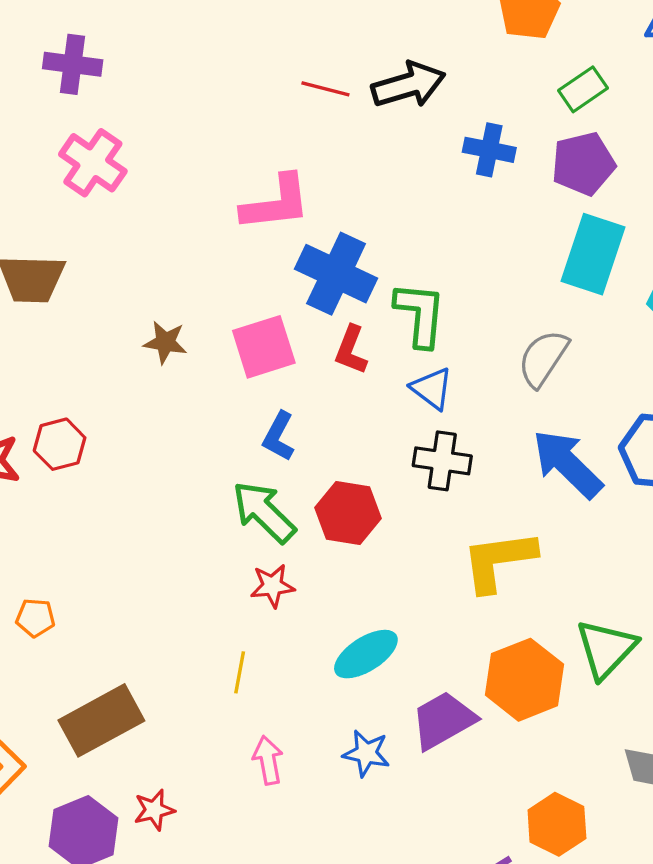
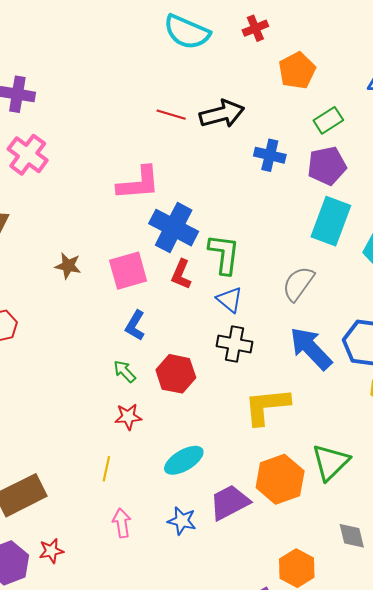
green arrow: (264, 512) -> (125, 371), size x0.6

